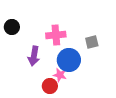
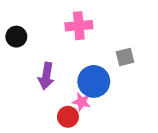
pink cross: (56, 35) -> (79, 26), moved

